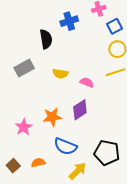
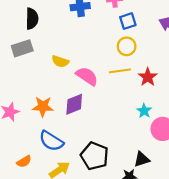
black semicircle: (46, 39) -> (32, 19), moved
pink semicircle: (87, 82) -> (87, 76), size x1.5
orange semicircle: (38, 163) -> (24, 161), moved, turned 152

